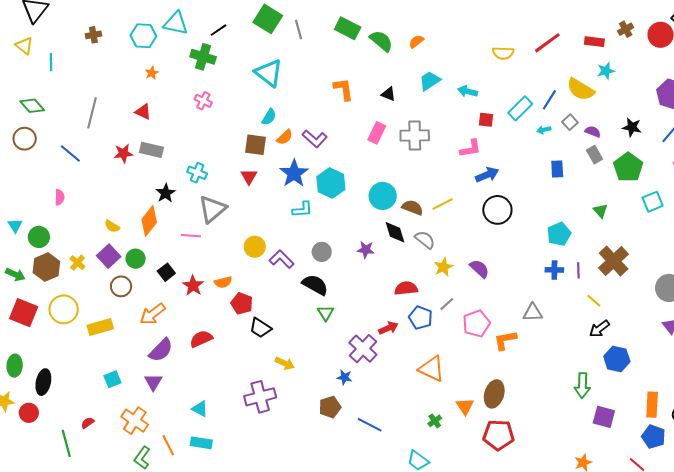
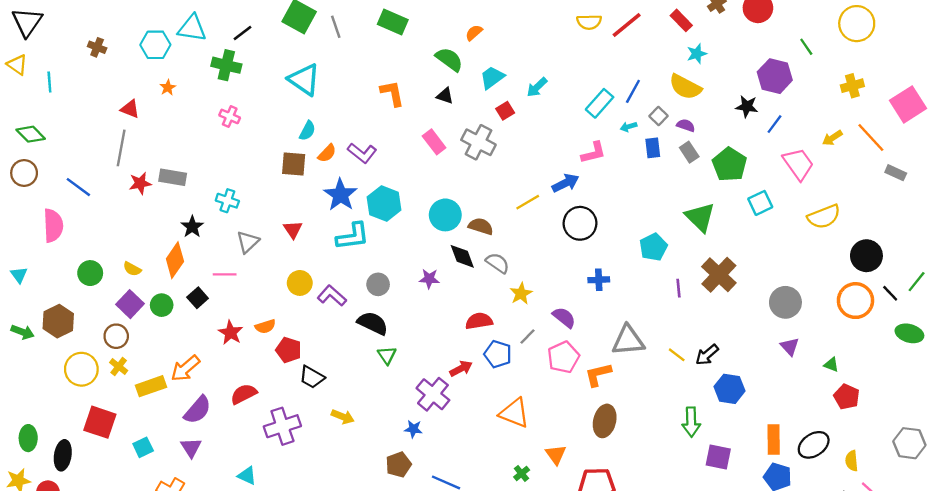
brown cross: (93, 35) -> (97, 47), turned 35
green semicircle: (381, 41) -> (449, 59), moved
red rectangle: (594, 42) -> (681, 20), turned 42
yellow semicircle: (503, 53) -> (589, 22), moved
yellow semicircle: (581, 89) -> (685, 87), moved
cyan arrow: (467, 91) -> (537, 87), turned -54
red triangle: (143, 112) -> (130, 109), moved
gray line: (92, 113) -> (121, 148), moved
red square: (486, 120) -> (505, 111), moved, turned -35
black star: (632, 127) -> (747, 106), moved
pink rectangle: (377, 133) -> (434, 142), turned -60
gray cross: (415, 135) -> (478, 142), turned 32
pink L-shape: (470, 148) -> (593, 153), moved
blue rectangle: (557, 169) -> (653, 148), moved
red triangle: (249, 177) -> (293, 230), moved
pink semicircle: (60, 197) -> (53, 226), moved, size x1.8
yellow line: (443, 204) -> (528, 202), moved
gray triangle: (212, 209) -> (248, 242), size x0.7
cyan L-shape: (302, 210) -> (353, 236), size x1.4
green triangle: (600, 211) -> (700, 217), size x1.8
green circle: (39, 237) -> (90, 273), moved
yellow cross: (77, 263) -> (119, 367), moved
purple semicircle: (479, 269) -> (564, 317), moved
blue cross: (554, 270) -> (599, 280), moved
black square: (166, 272) -> (198, 298), moved
brown circle: (121, 286) -> (116, 336), moved
yellow line: (594, 301) -> (677, 355), moved
red square: (24, 313) -> (100, 422), moved
gray triangle: (533, 313) -> (628, 340), size x1.4
yellow rectangle: (100, 327) -> (151, 386), moved
brown ellipse: (494, 394) -> (605, 421), moved
purple cross: (260, 397) -> (282, 426), moved

